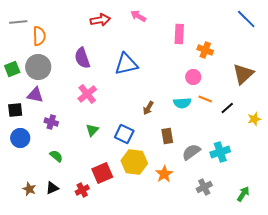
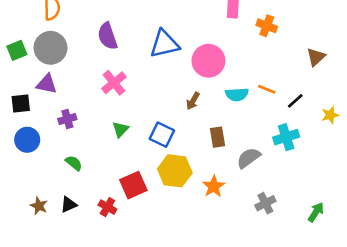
brown triangle: (243, 74) -> (316, 57), size x0.7
pink circle: (193, 77) -> (208, 61), moved, size x1.6
purple cross: (51, 122) -> (67, 119), turned -32
cyan cross: (220, 152) -> (286, 137), moved
red cross: (82, 190) -> (107, 207), turned -32

